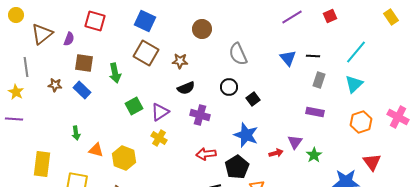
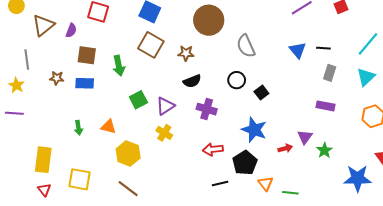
brown circle: (202, 29) -> (209, 20), size x1.5
blue rectangle: (82, 90) -> (85, 83), turned -42
orange triangle: (96, 150) -> (108, 127), moved

